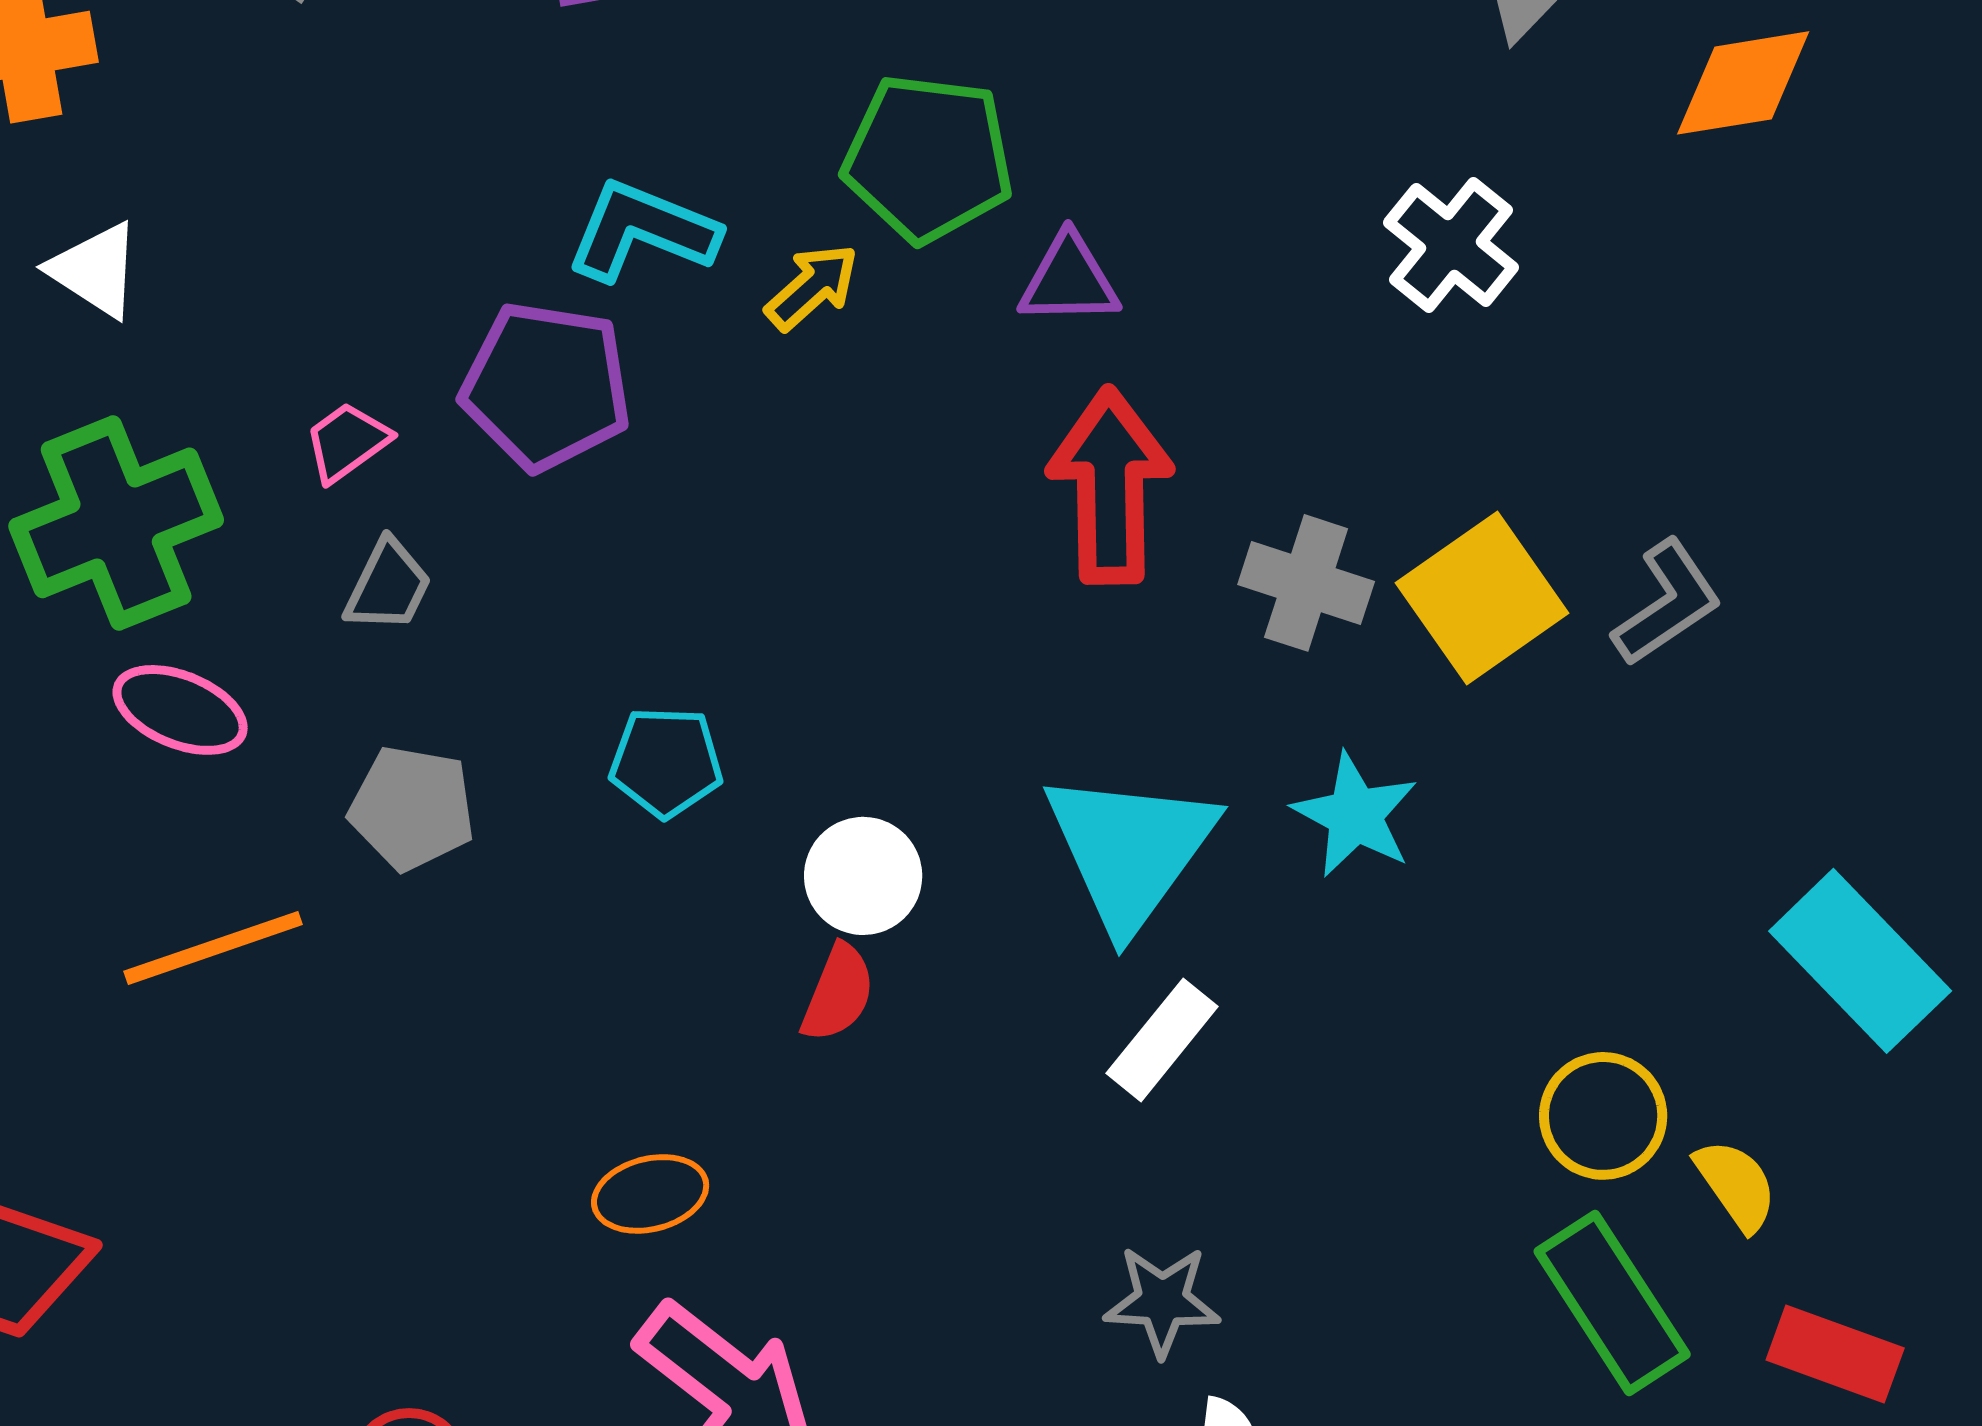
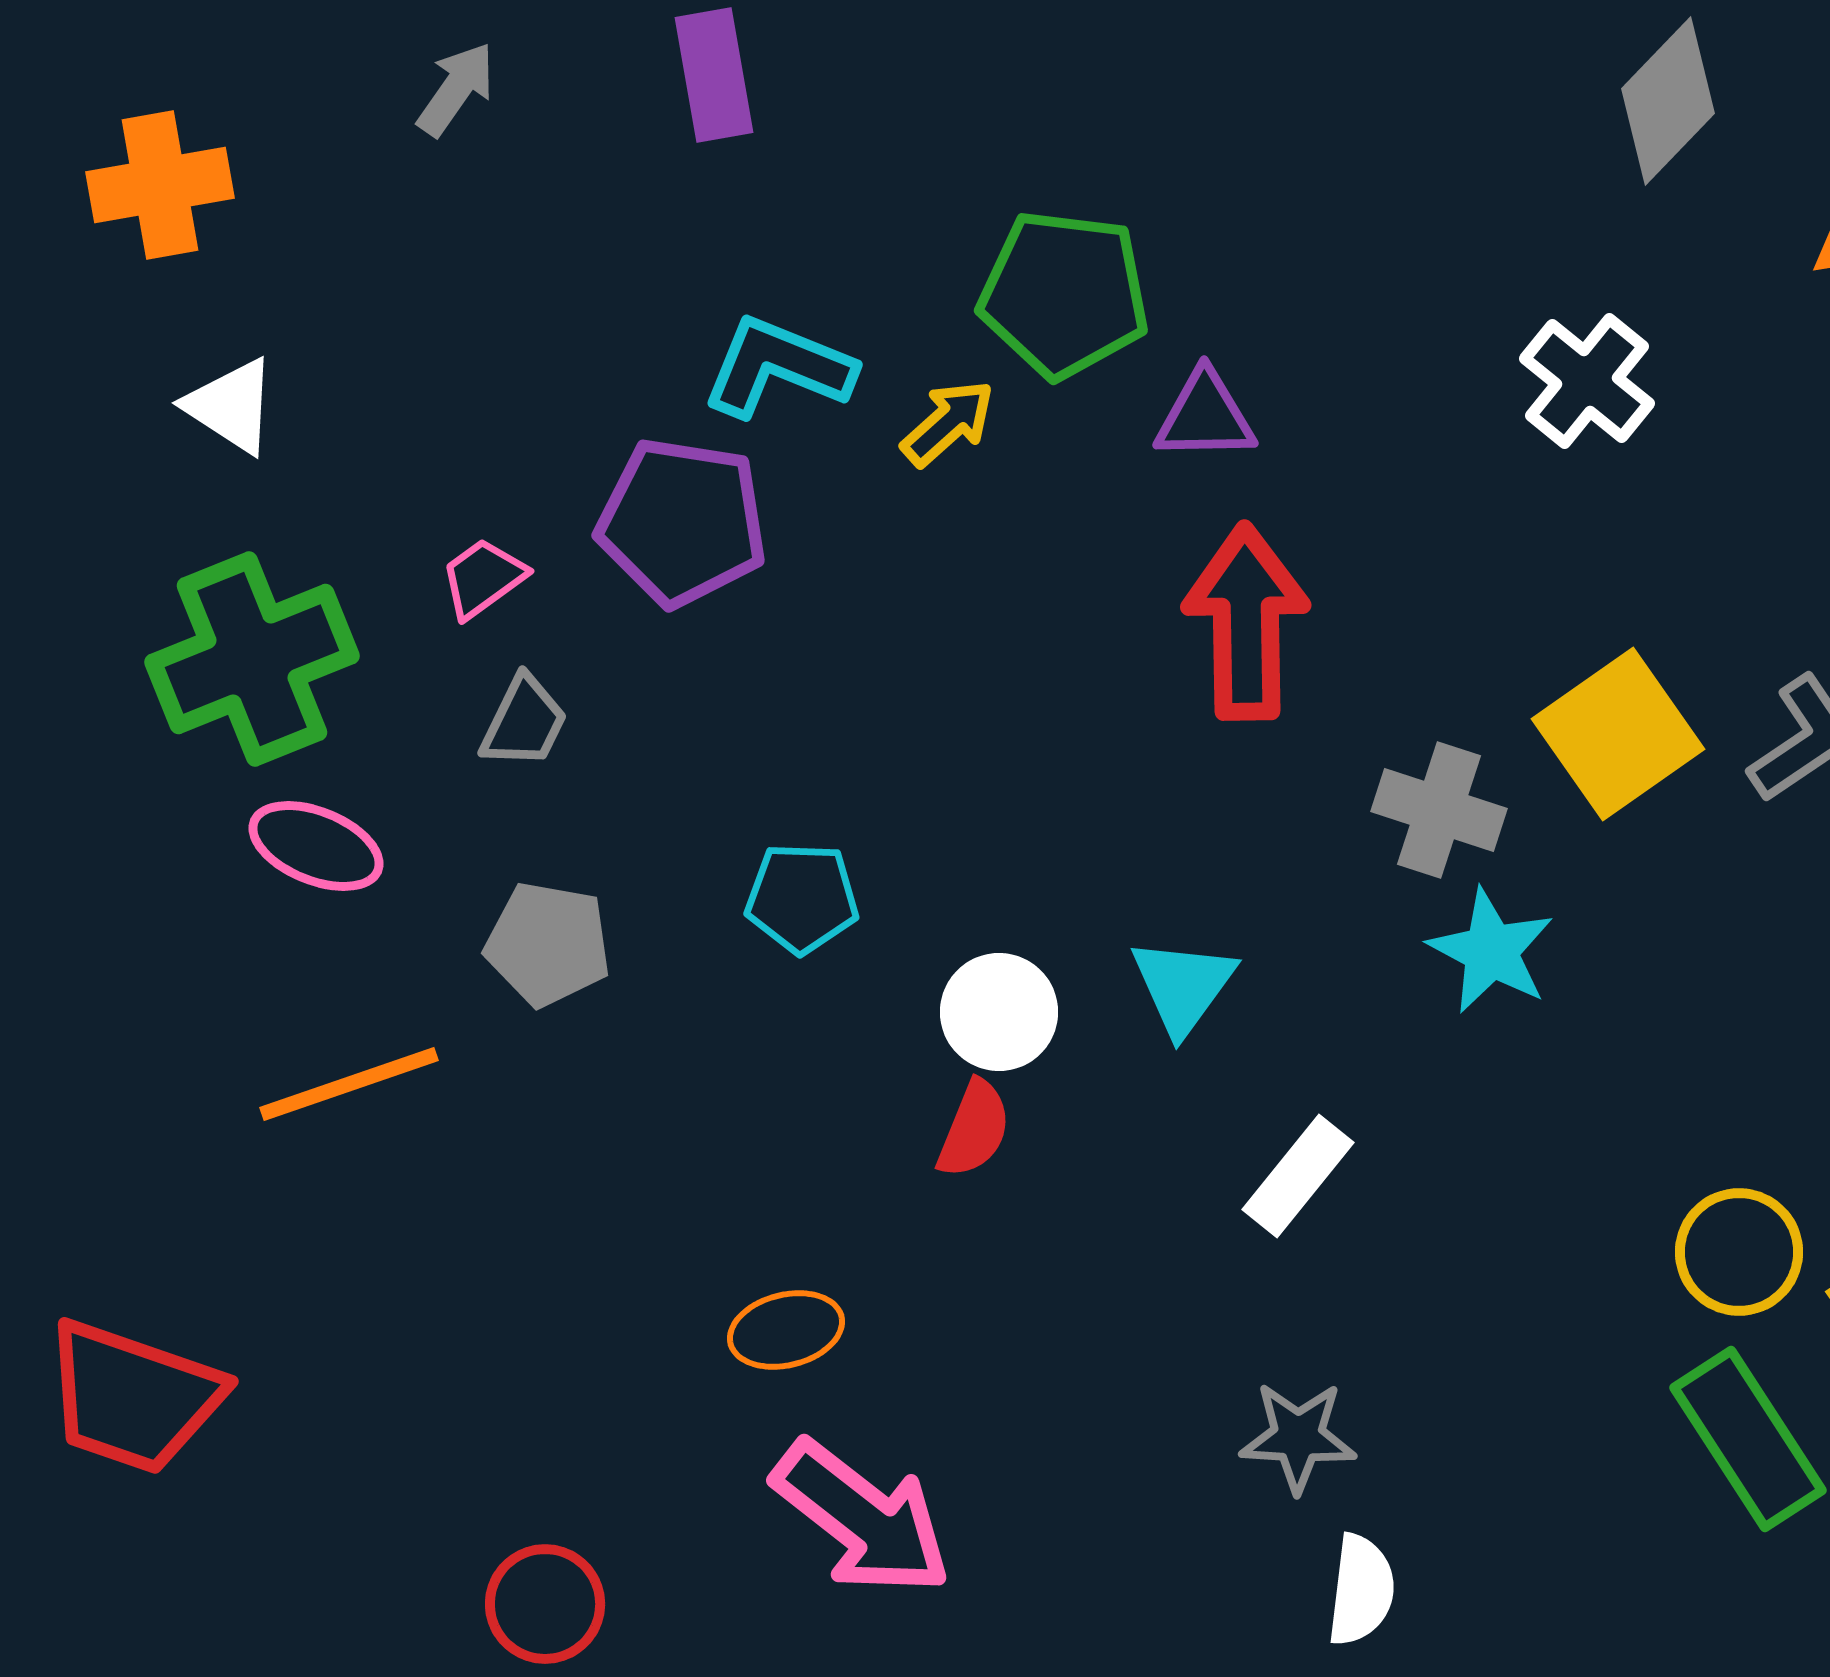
gray cross: (1306, 583) -> (1439, 810), moved
cyan triangle: (1130, 850) -> (1183, 986), moved, size x0.6

